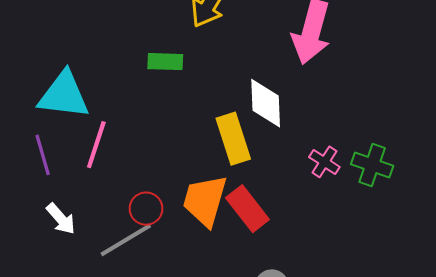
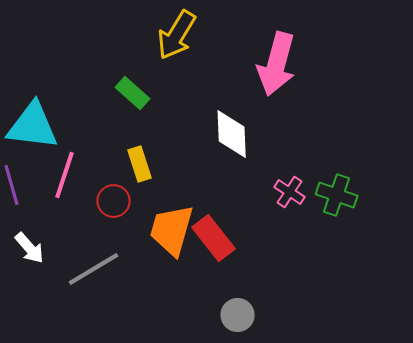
green rectangle: (165, 62) -> (133, 93), turned 40
yellow rectangle: (233, 139) -> (140, 164), moved, size x0.7
red circle: (146, 209) -> (114, 201), moved

